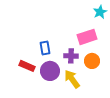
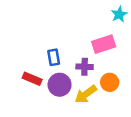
orange circle: (92, 61) -> (110, 82), moved
yellow arrow: (72, 79) -> (86, 94), turned -90

